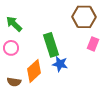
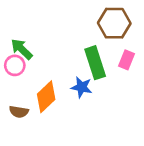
green arrow: (14, 24) -> (22, 49), moved
green rectangle: (51, 45) -> (95, 63), moved

